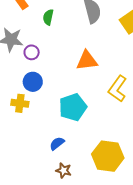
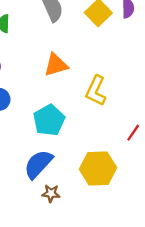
blue semicircle: (57, 143) -> (38, 164), size x1.8

